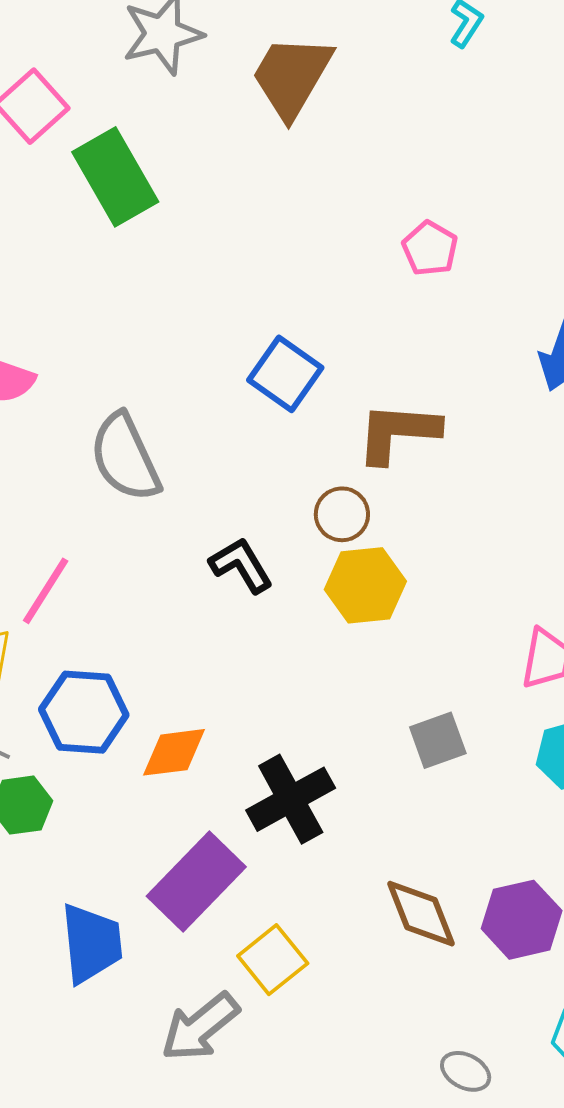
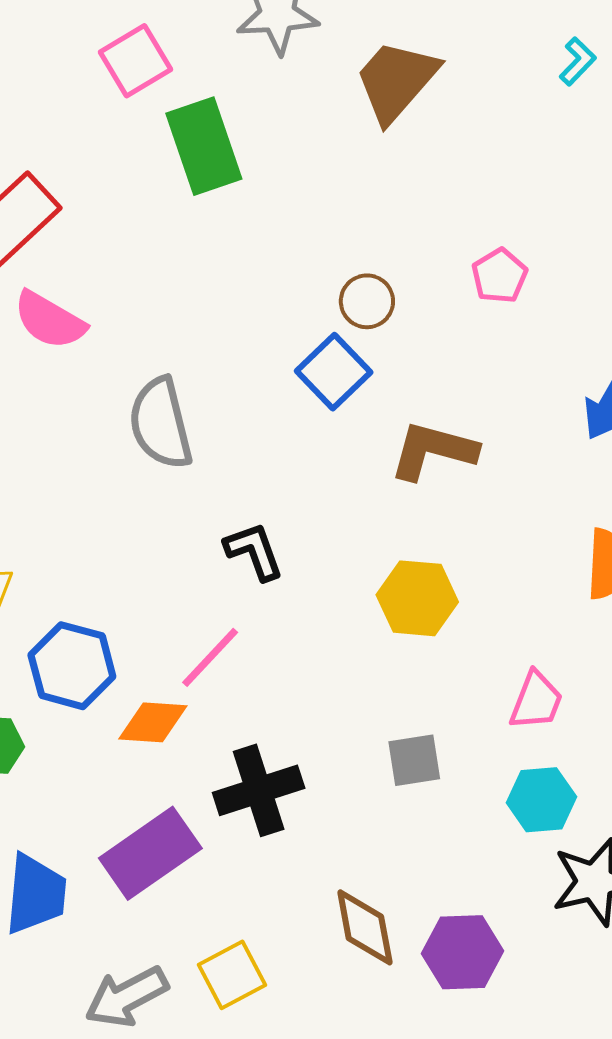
brown circle: (342, 514) -> (367, 301), moved
yellow hexagon: (365, 585) -> (417, 598), moved
pink line: (46, 591) -> (210, 657), moved
yellow square: (273, 960) -> (232, 975), moved

